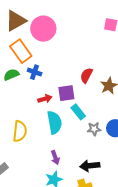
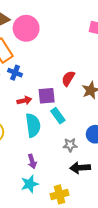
gray star: (94, 129) -> (70, 145), moved
black arrow: (90, 166) -> (80, 168), moved

